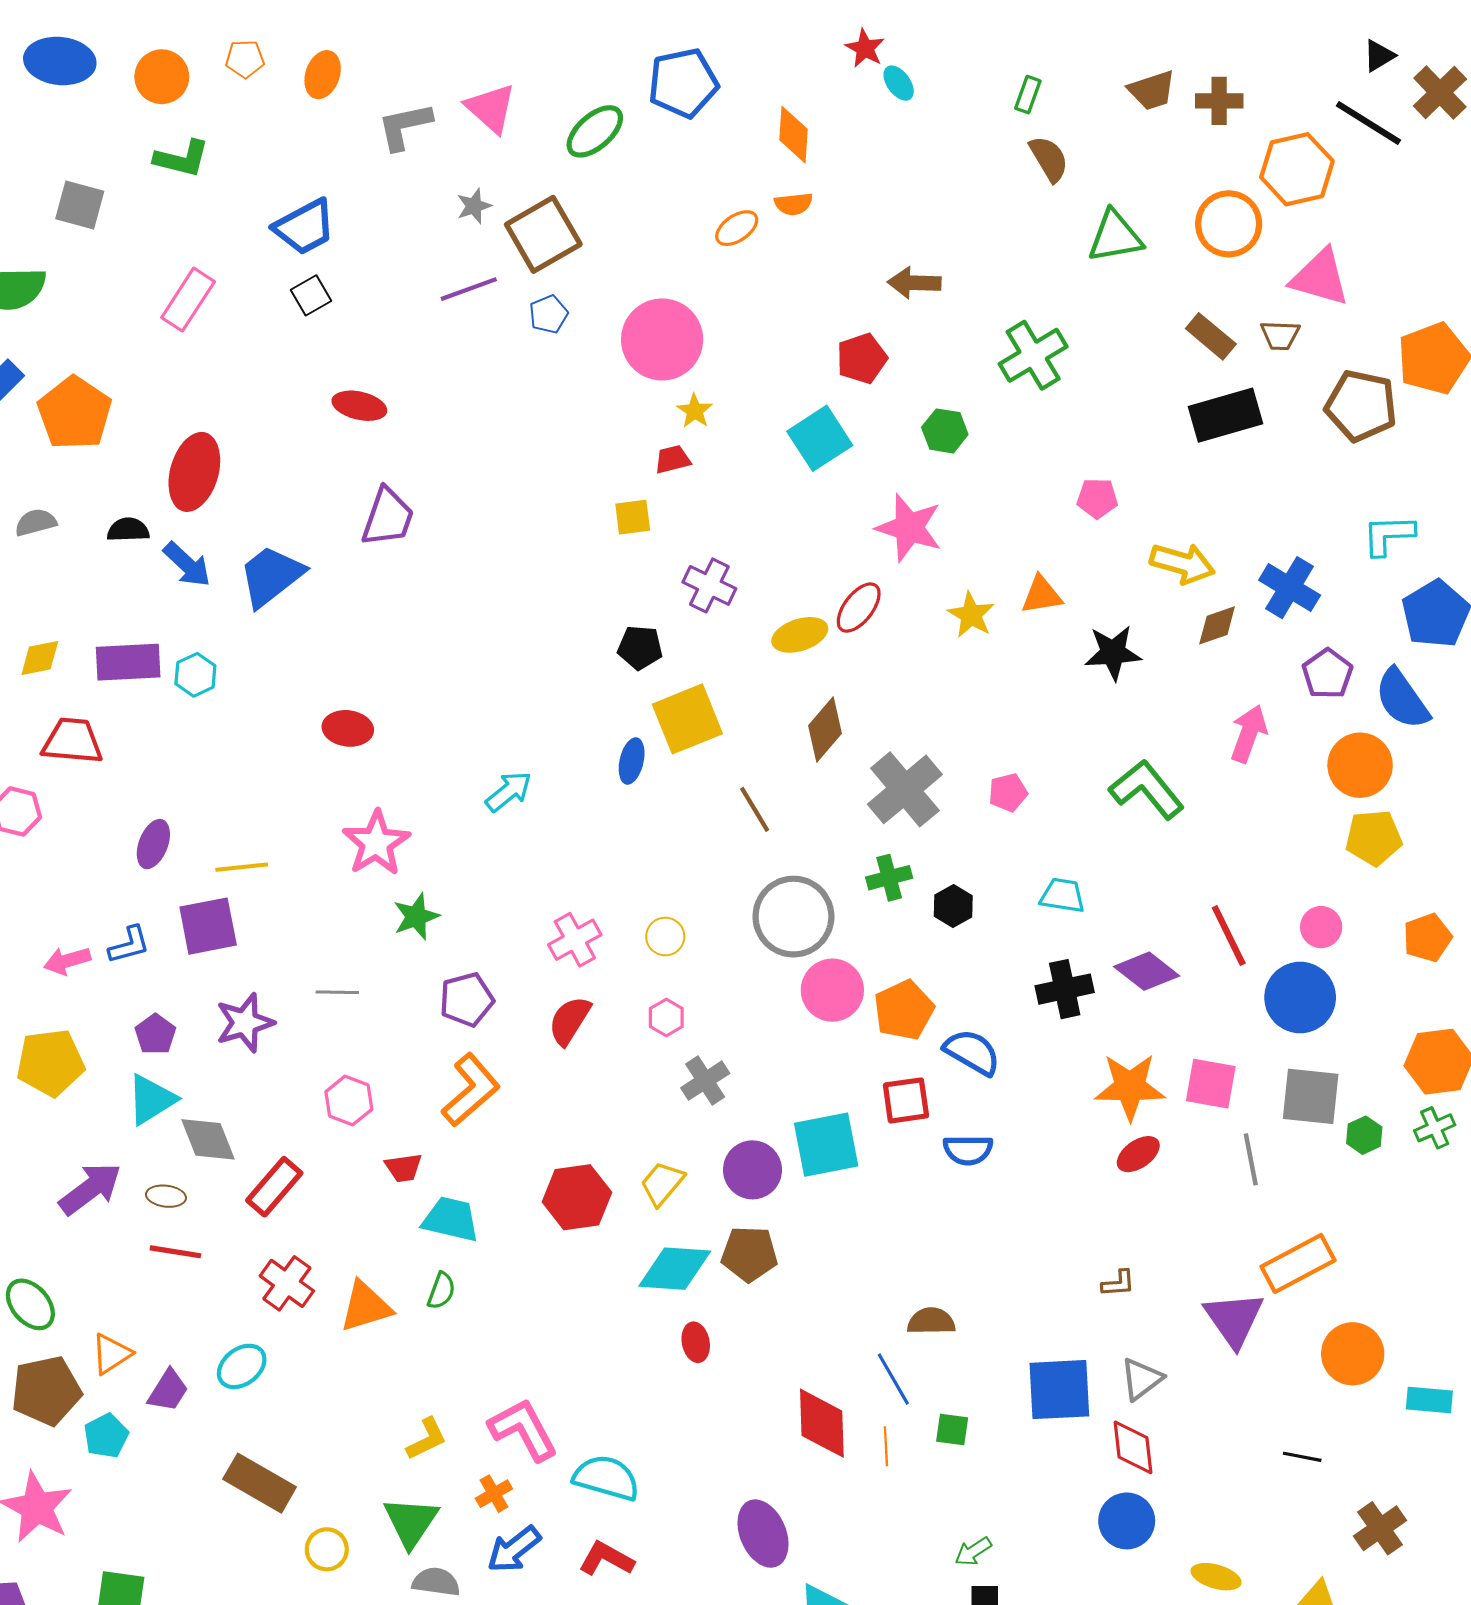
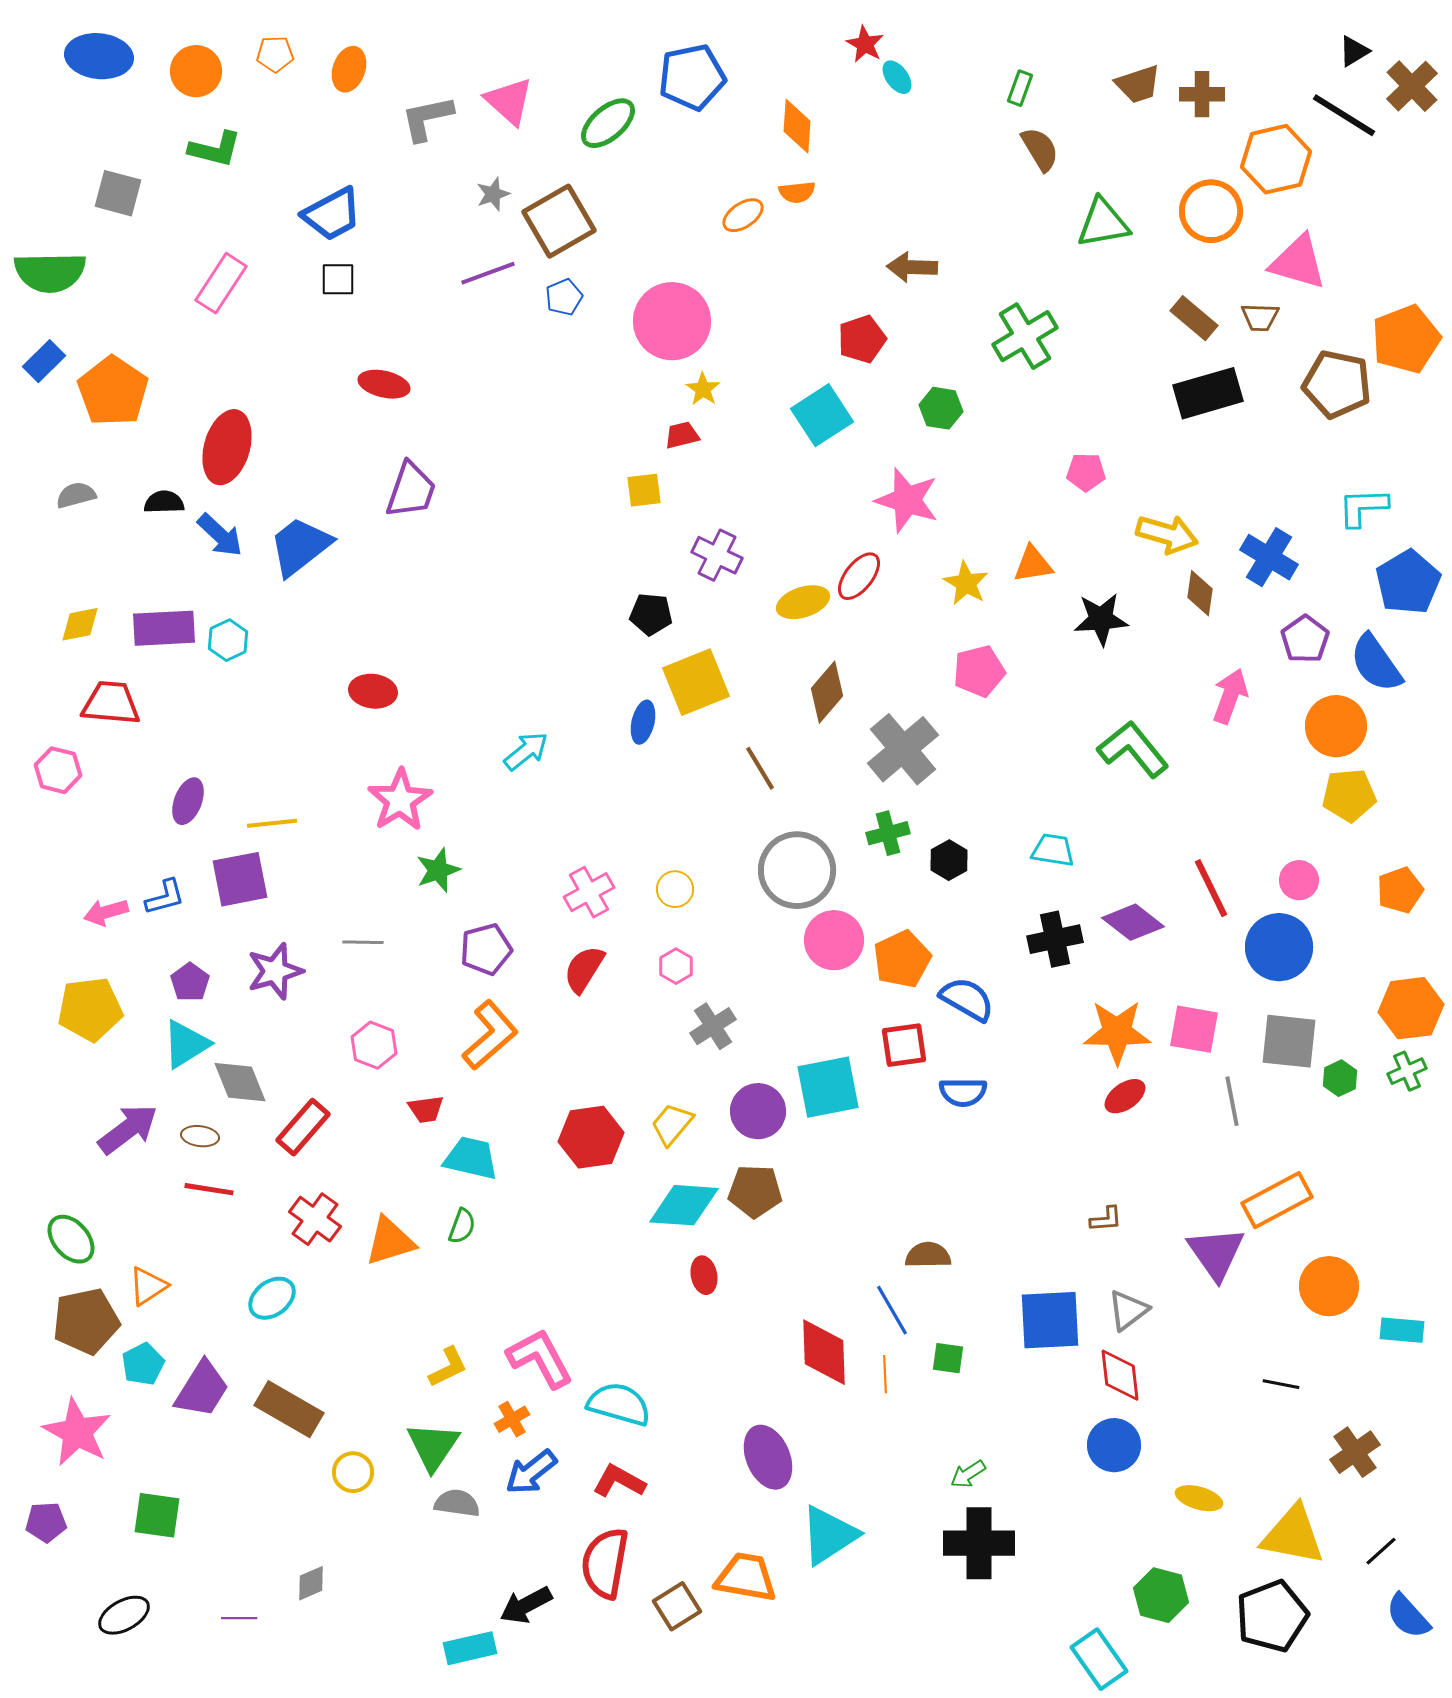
black square: (311, 295) -> (338, 279), turned 30
brown diamond: (1217, 625) -> (1200, 593), turned -63
pink pentagon: (1008, 793) -> (979, 671), moved, size x1.4
purple trapezoid: (168, 1391) -> (202, 1389), moved, size x1.4

